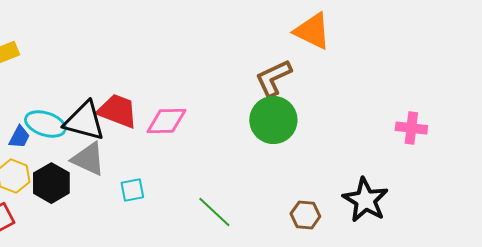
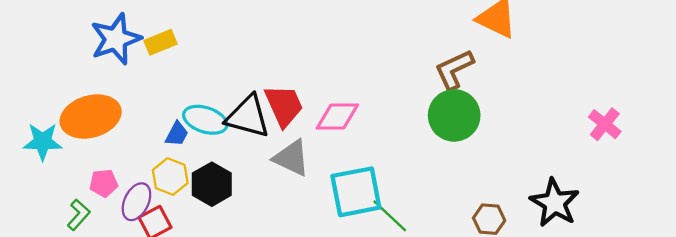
red trapezoid: (117, 111) -> (284, 106), turned 45
pink cross: (411, 128) -> (605, 124), turned 32
gray triangle: (88, 159) -> (291, 158), moved
cyan square: (132, 190) -> (356, 192), moved, size x2.0

